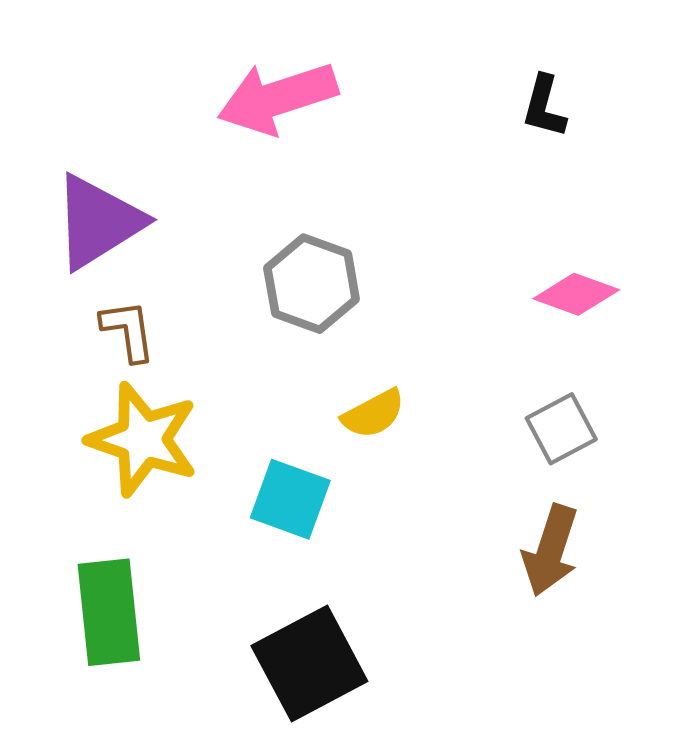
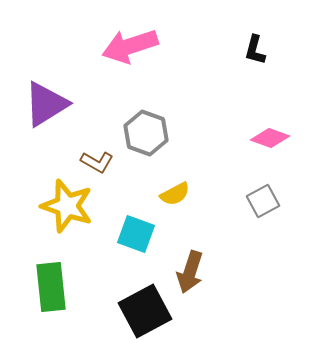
brown L-shape: (128, 331) -> (97, 162), moved, turned 128
brown arrow: (551, 550) -> (190, 272), moved

